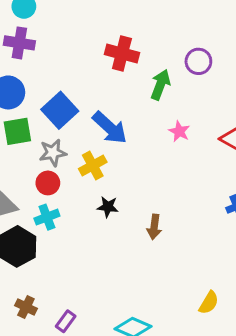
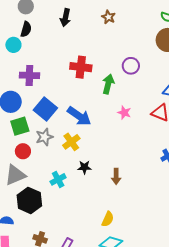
purple cross: (19, 43) -> (29, 75), moved
red circle: (48, 183) -> (23, 151), moved
cyan cross: (47, 217) -> (58, 179), moved
yellow semicircle: (209, 303) -> (108, 219), moved

